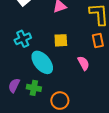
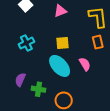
cyan ellipse: (42, 62) -> (60, 66), moved
purple semicircle: (14, 85) -> (20, 80), moved

